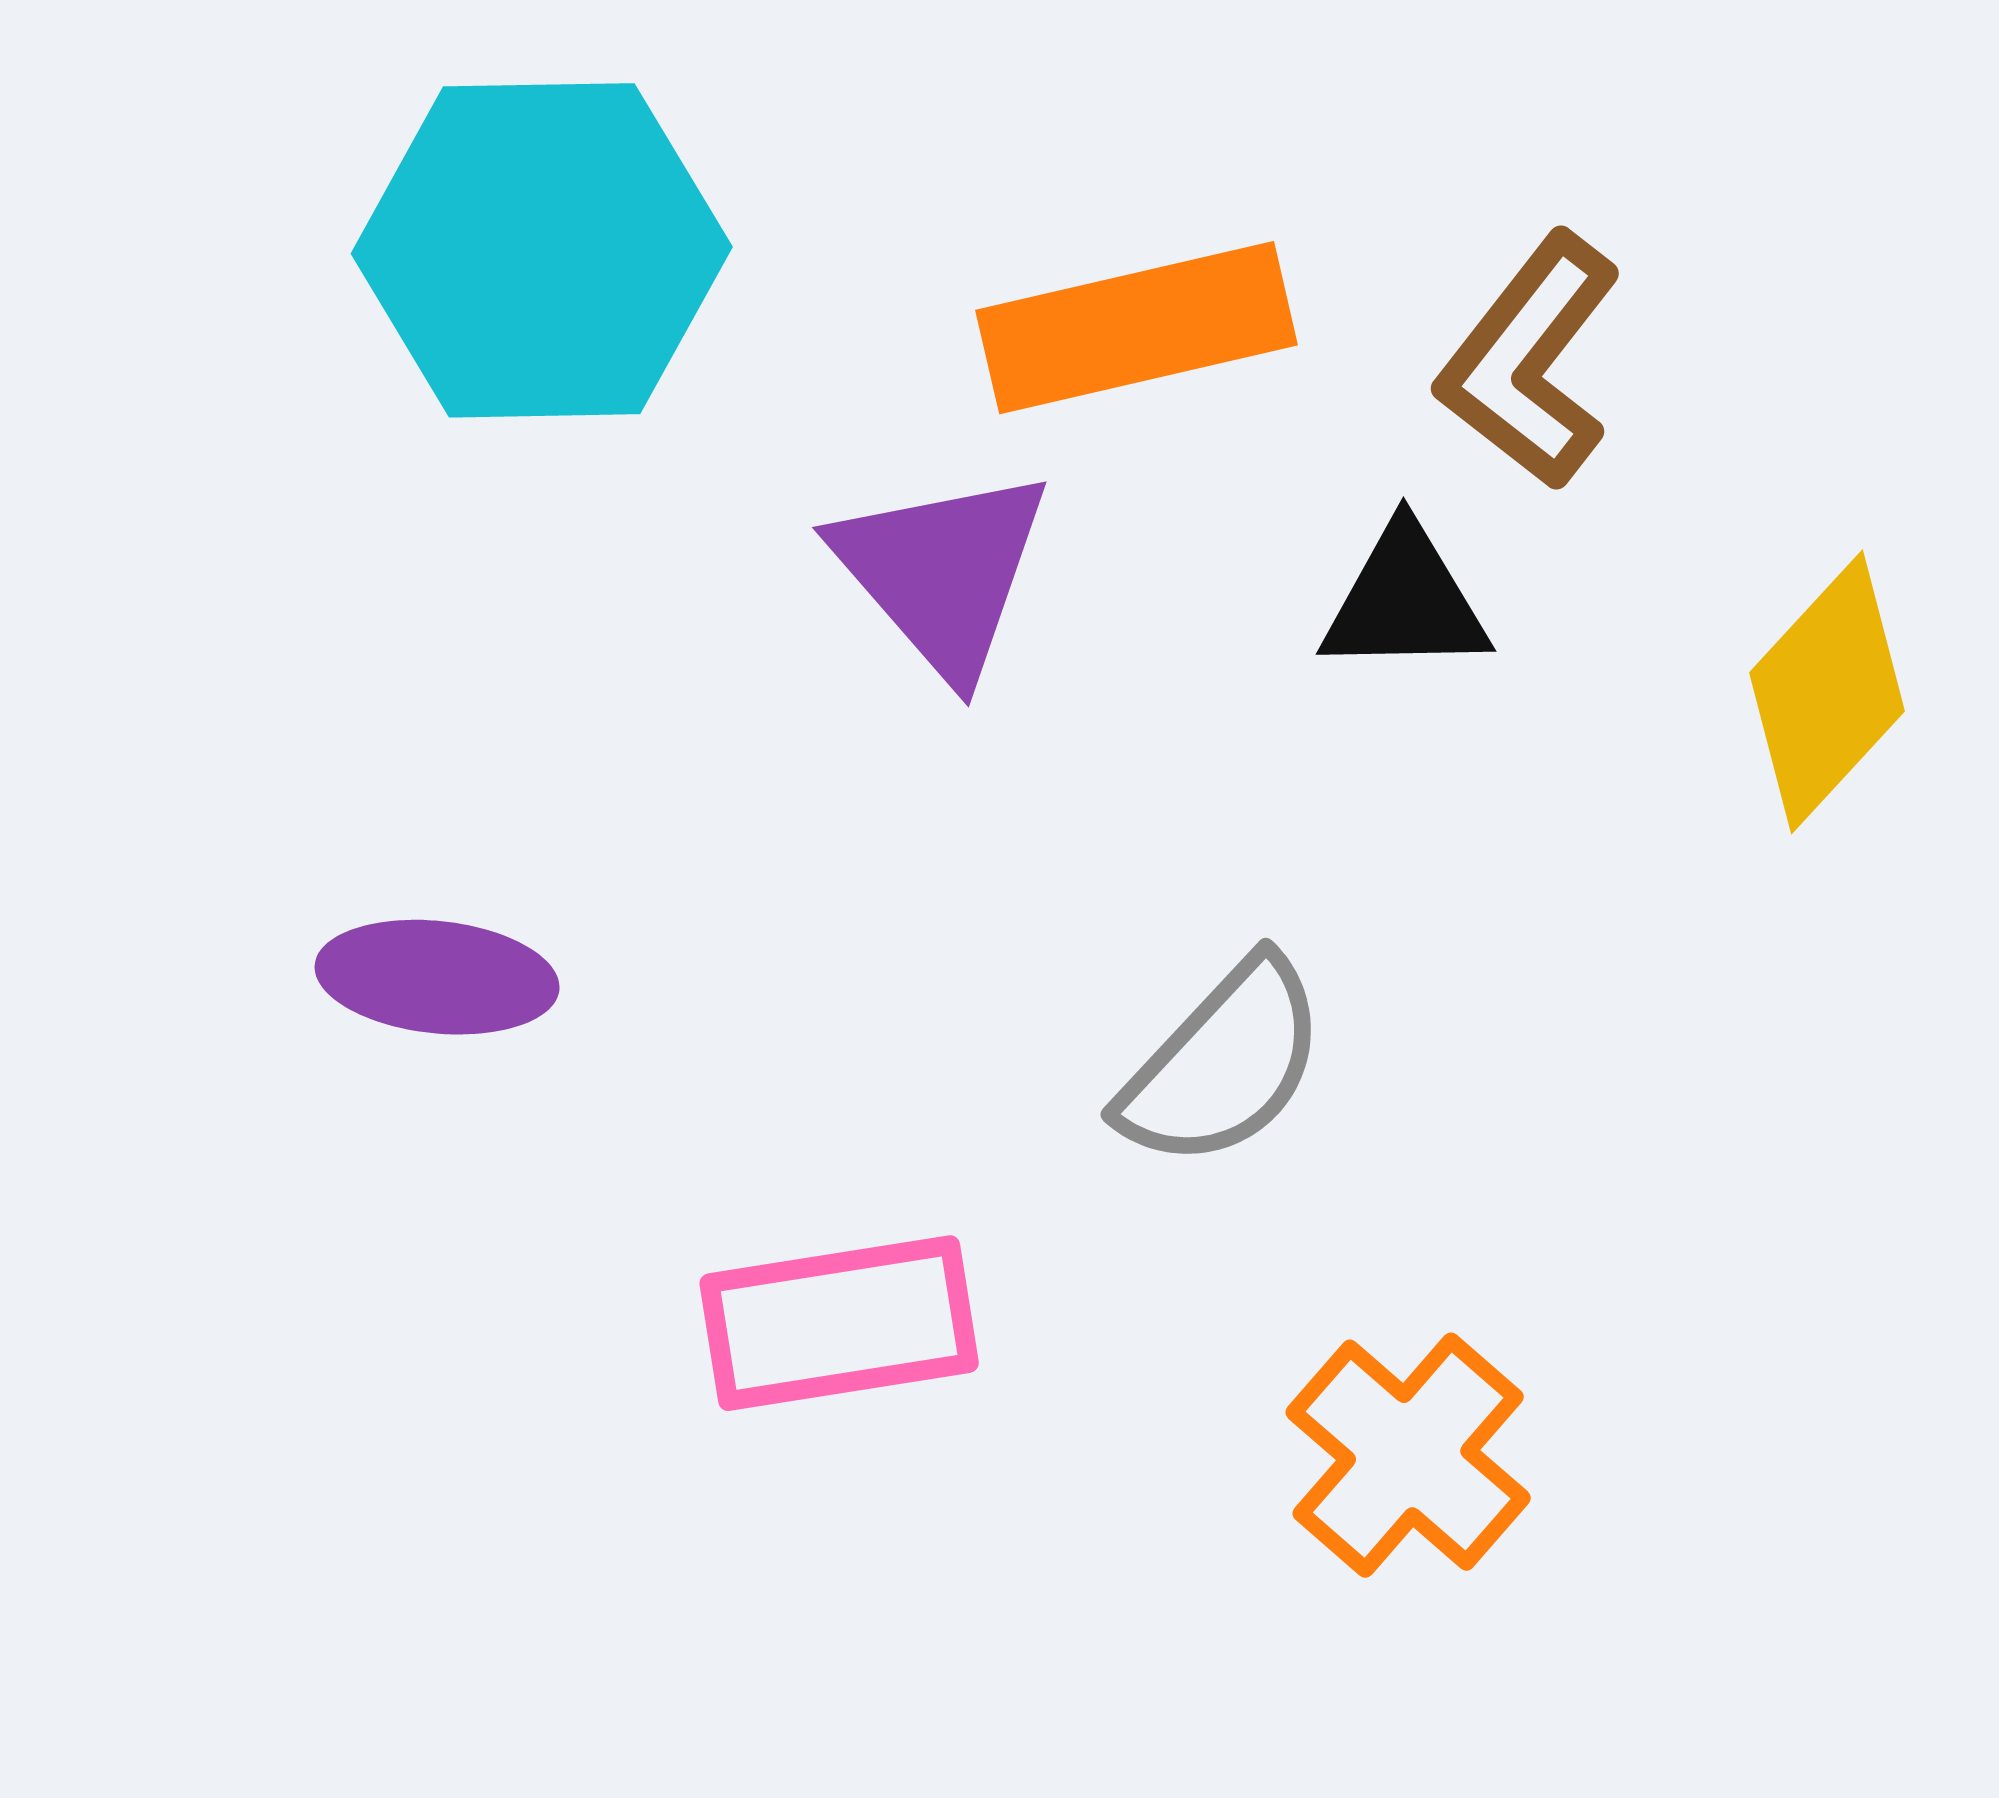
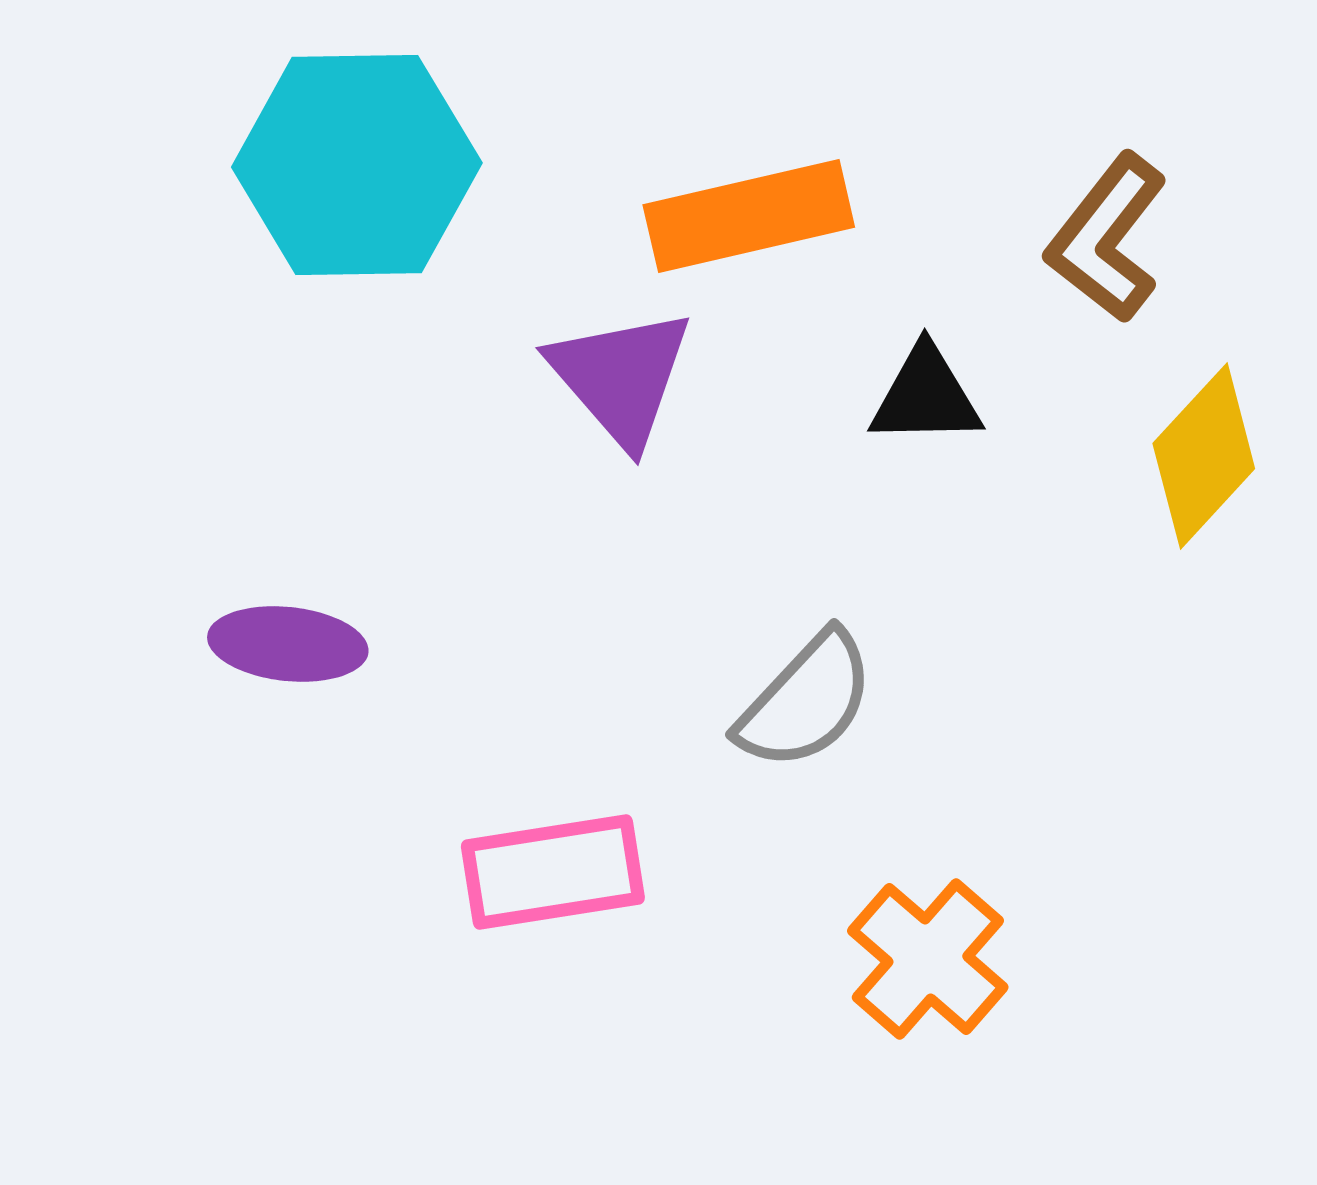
brown L-shape: (1530, 361) -> (1107, 238), moved

